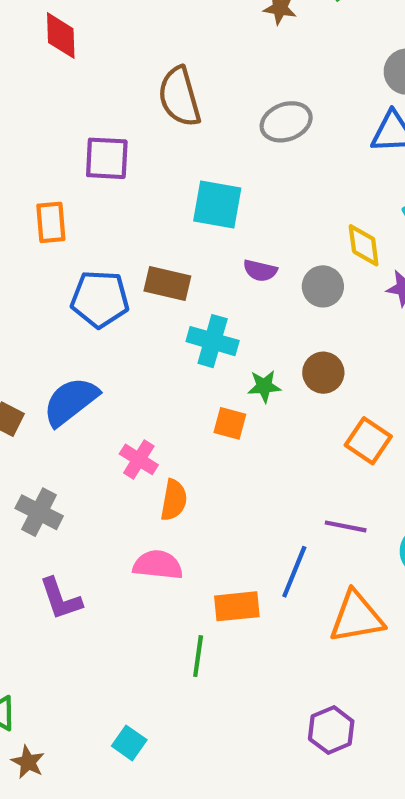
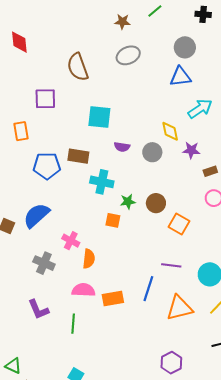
gray ellipse: (286, 122) -> (128, 55), moved
brown circle: (323, 373) -> (156, 203), moved
gray cross: (39, 512) -> (44, 263), moved
orange rectangle: (237, 606) -> (113, 299), moved
green line: (198, 656) -> (73, 324), moved

